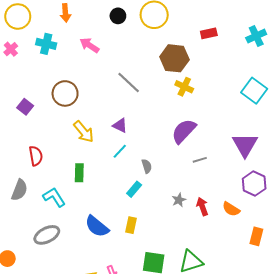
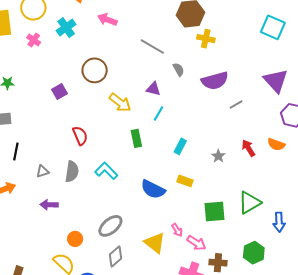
cyan cross: (46, 44) -> (66, 28), turned -36
purple square: (25, 107) -> (60, 91), turned 35
purple semicircle: (184, 131) -> (215, 81), turned -136
gray semicircle: (147, 166) -> (179, 70), moved
green rectangle: (79, 173) -> (136, 138), moved
gray star: (179, 200) -> (218, 156), moved
yellow rectangle: (131, 225) -> (185, 181), turned -70
gray ellipse: (47, 235) -> (110, 226), moved

